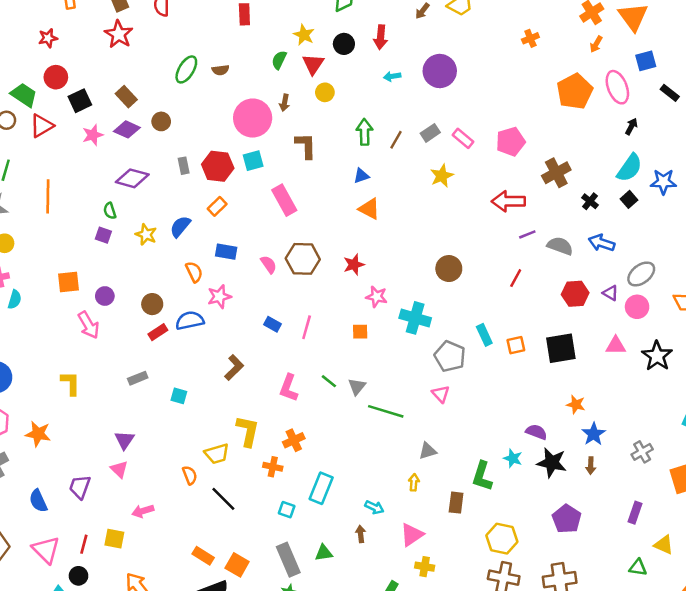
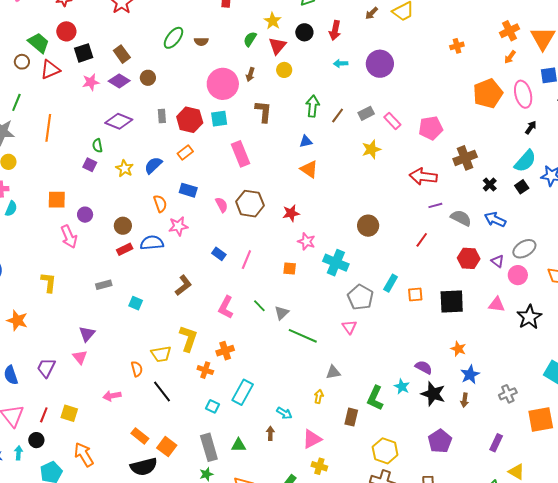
cyan rectangle: (484, 335) -> (391, 283), turned 48
pink arrow: (143, 511) -> (112, 396), moved

